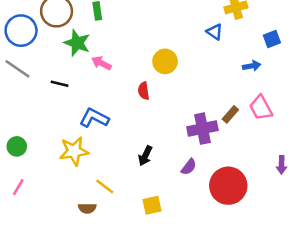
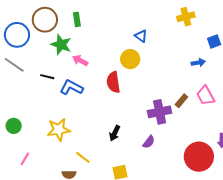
blue triangle: (214, 32) -> (141, 36), moved
red semicircle: (144, 91) -> (113, 82), size x1.5
blue L-shape: (94, 118) -> (71, 88), moved
red circle: (228, 186) -> (199, 157), moved
pink line: (18, 187) -> (25, 159), moved

